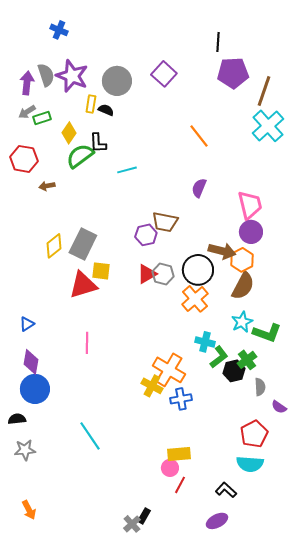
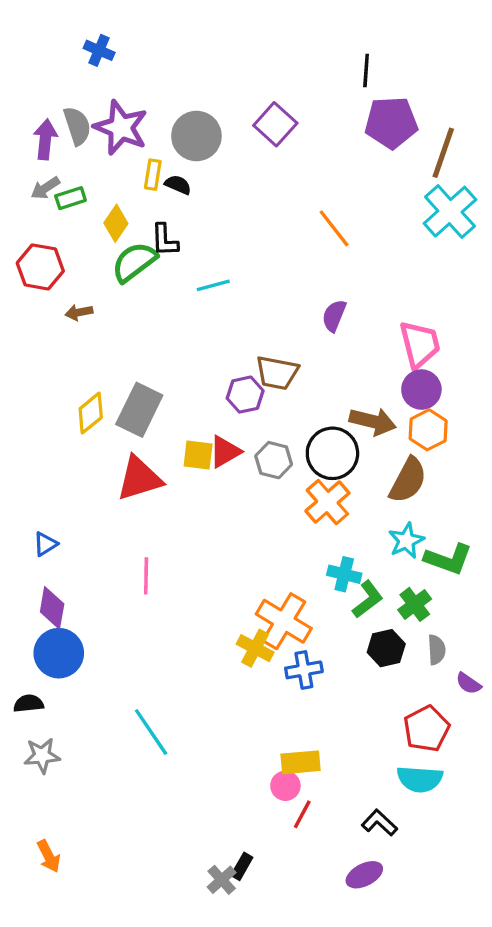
orange hexagon: (242, 260) -> (428, 430), moved
yellow square: (101, 271) -> (198, 455), moved
red triangle: (147, 274) -> (225, 452), moved
black hexagon: (234, 371) -> (386, 648), moved

